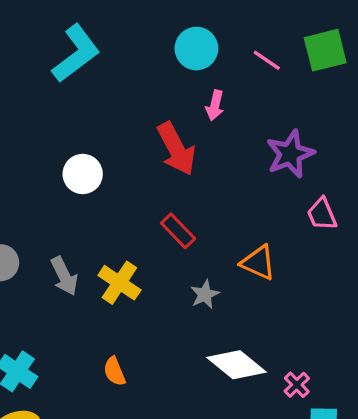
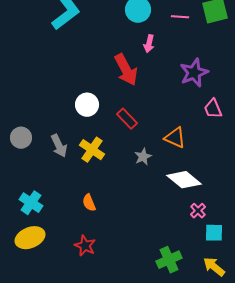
pink line: (267, 60) -> (180, 17), turned -30
white circle: (83, 174) -> (87, 105), moved
white diamond: (237, 365) -> (184, 180), moved

